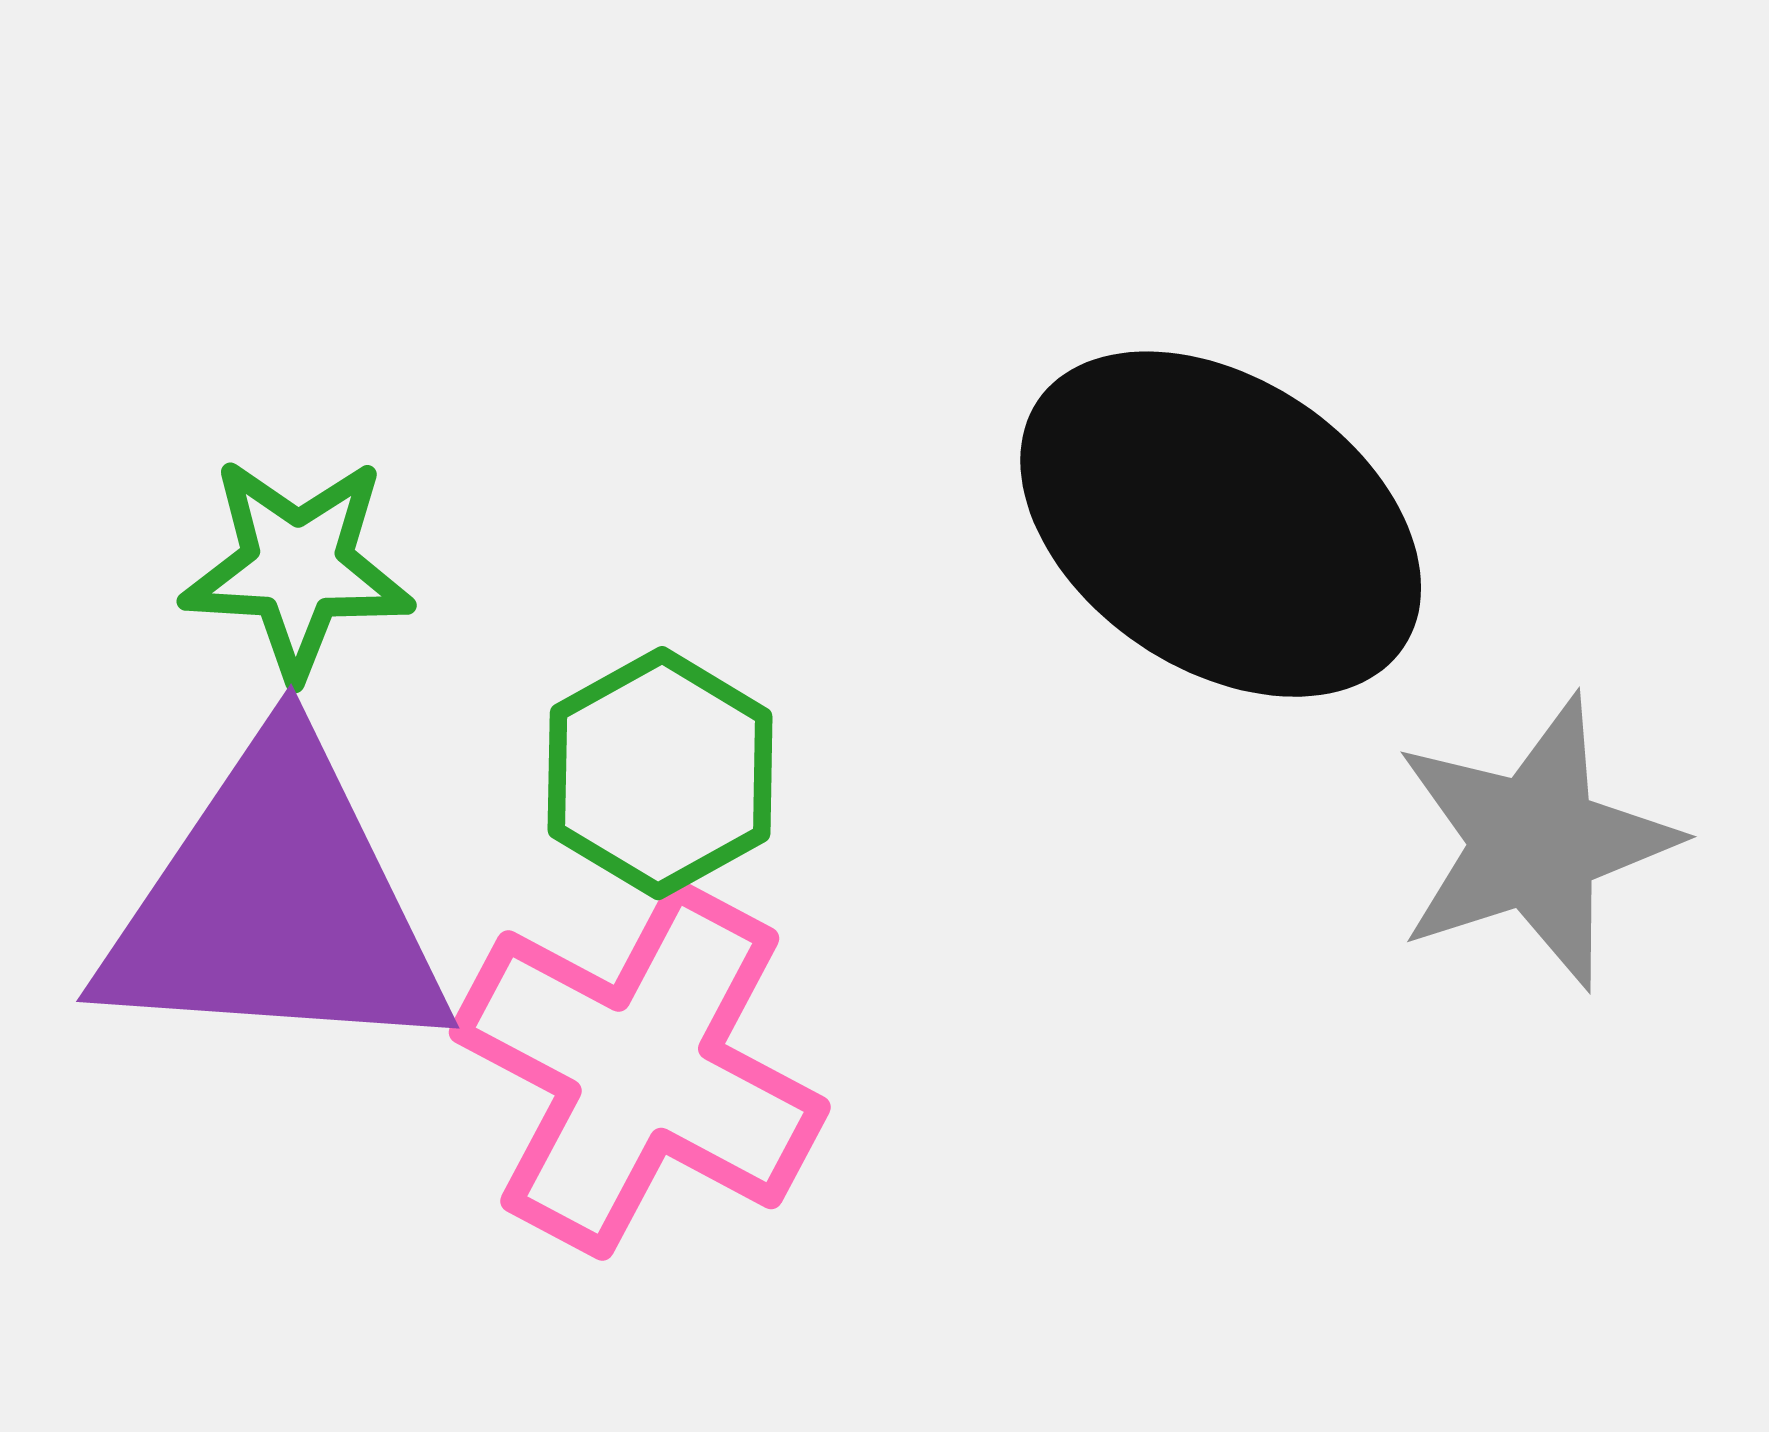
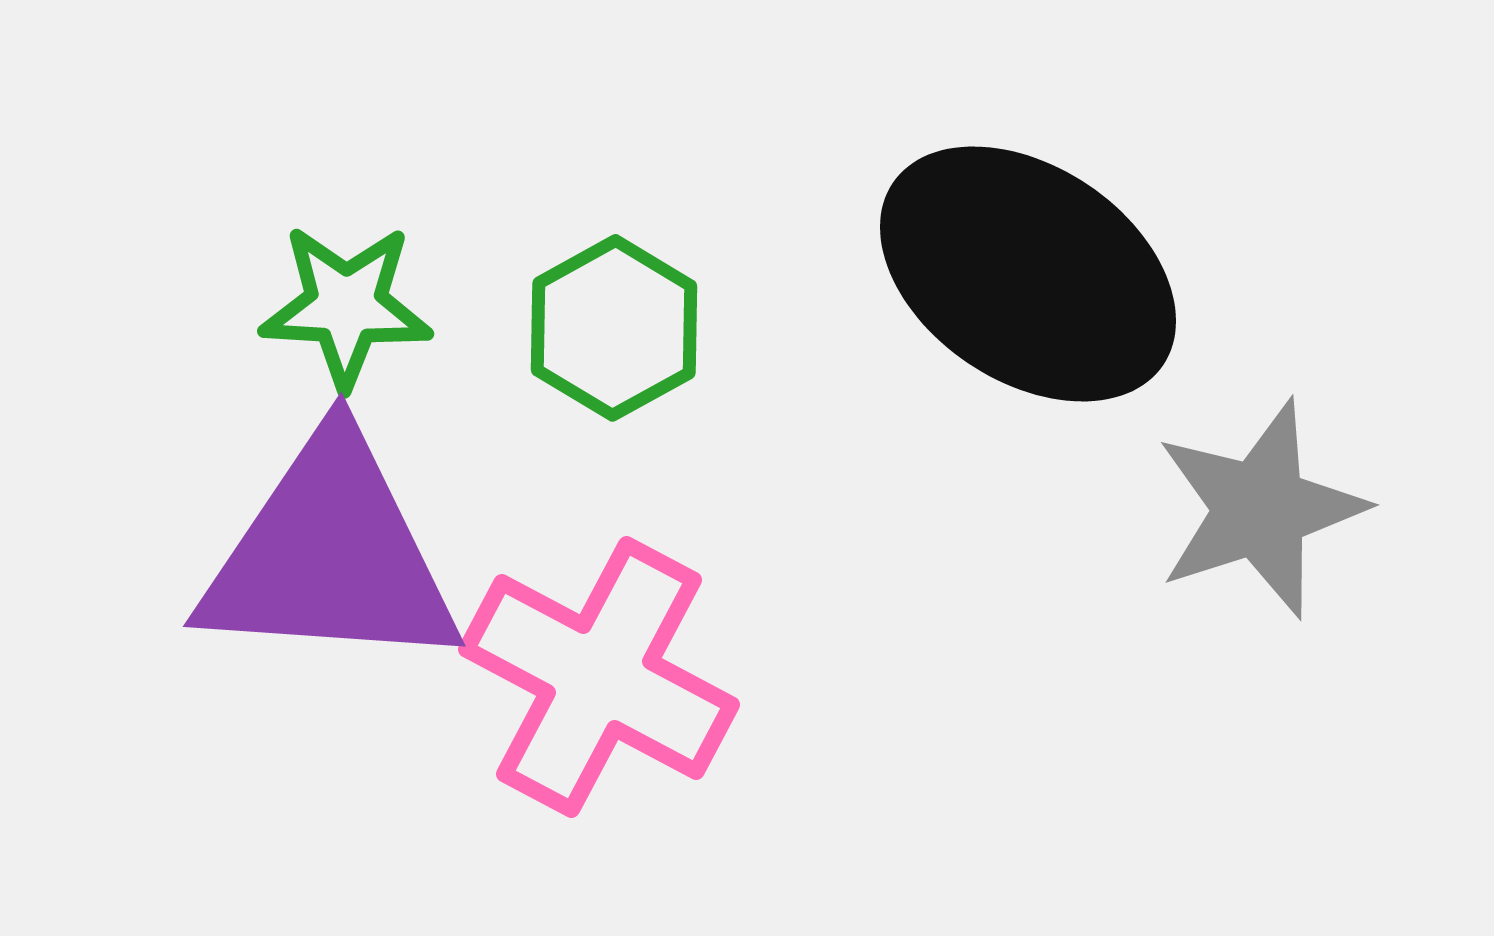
green hexagon: (660, 773) -> (614, 328), moved

